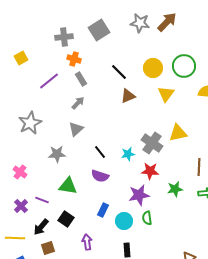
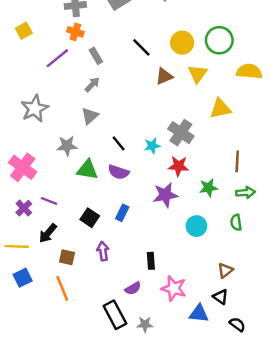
orange cross: (74, 59) -> (75, 32), moved
brown triangle: (128, 96) -> (164, 76), moved
yellow triangle: (178, 133) -> (220, 109), moved
pink cross: (20, 172) -> (23, 167), size x1.6
green triangle: (68, 186) -> (87, 170), moved
green semicircle: (147, 218) -> (236, 222), moved
black square: (66, 219) -> (90, 218), moved
cyan circle: (124, 221) -> (196, 226), moved
brown square: (48, 248) -> (67, 257), moved, turned 32

